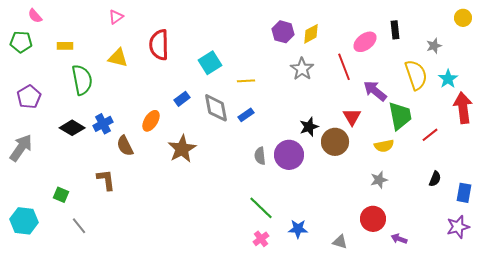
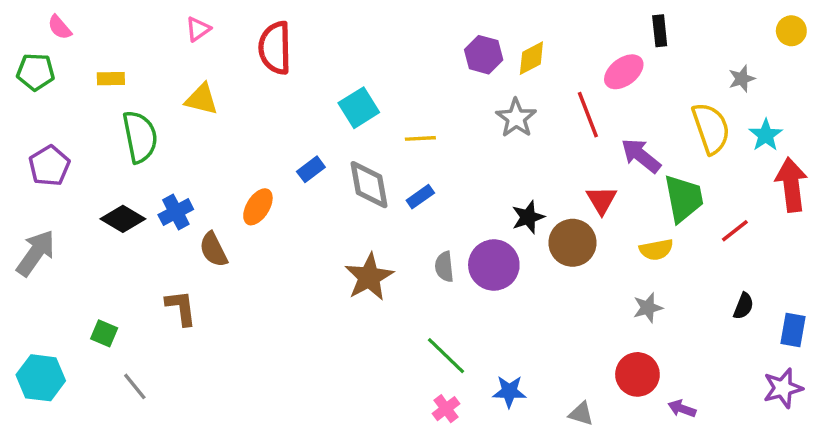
black rectangle: (395, 30) -> (660, 31), moved
red semicircle: (159, 45) -> (275, 48), moved
brown star: (182, 149) -> (369, 277), moved

